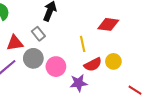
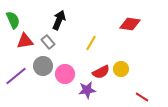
red diamond: (108, 24) -> (130, 24), moved
red triangle: (15, 43) -> (25, 41), moved
yellow line: (83, 44) -> (91, 43), moved, turned 42

